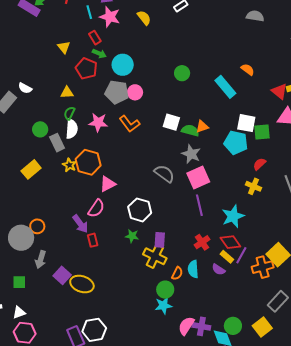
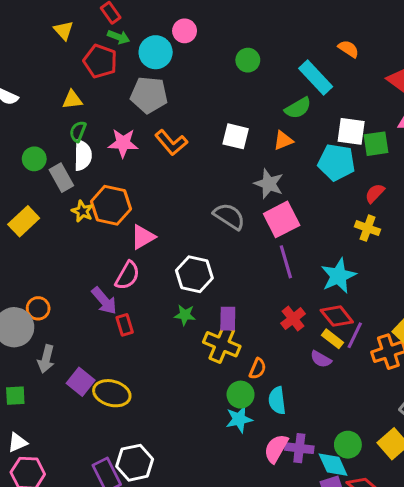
pink circle: (135, 92) -> (185, 31), moved
green semicircle: (190, 130) -> (298, 108), moved, turned 138
cyan semicircle: (193, 269) -> (277, 400), moved

